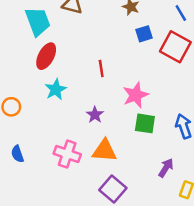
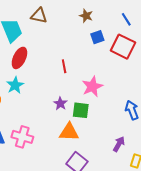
cyan star: (56, 90) -> (15, 85), moved
green square: (145, 123) -> (81, 110), moved
pink cross: (67, 154) -> (22, 137), moved

